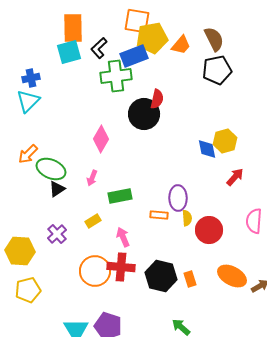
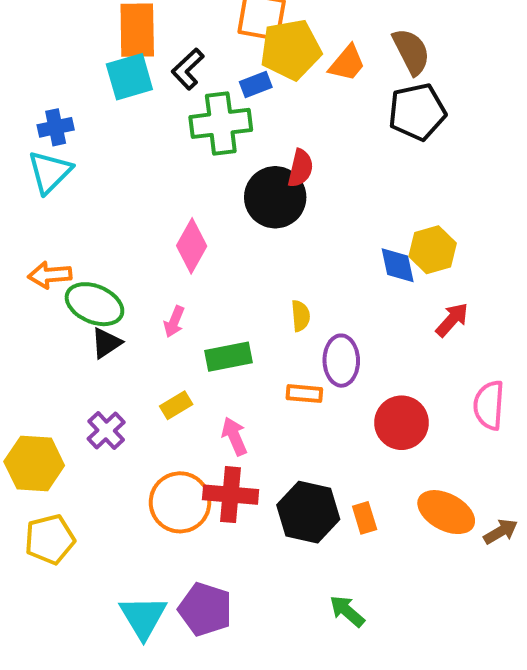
blue rectangle: (134, 56) -> (256, 85), size x0.6
orange arrow: (28, 154) -> (50, 275), turned 40
yellow semicircle: (187, 218) -> (300, 316), moved

